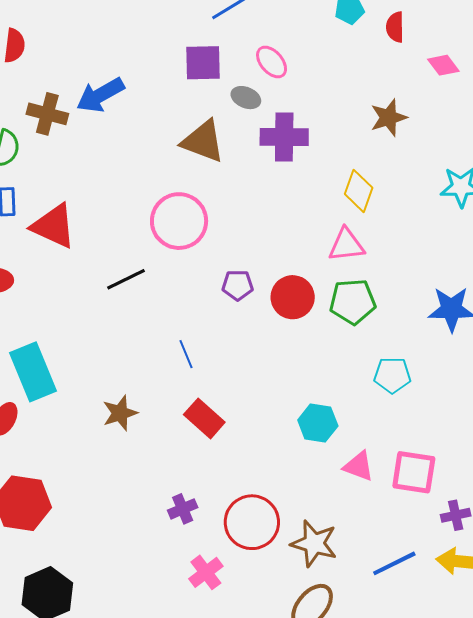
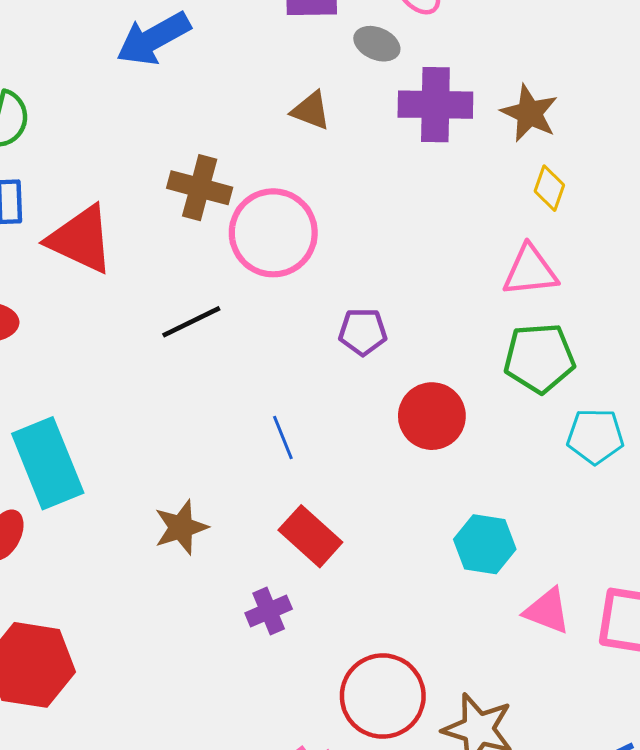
brown cross: (47, 114) -> (200, 188), moved
brown star: (389, 118) -> (529, 113), moved, turned -30
brown triangle: (203, 141) -> (311, 111), size x0.6
yellow diamond: (359, 191) -> (549, 188), size x0.7
red circle: (293, 297) -> (432, 416), moved
cyan pentagon: (392, 375) -> (595, 436), moved
purple cross: (183, 509) -> (269, 611), moved

